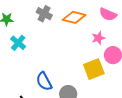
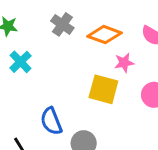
pink star: (98, 38) -> (124, 63), moved
yellow square: (94, 69) -> (103, 89), moved, turned 30

